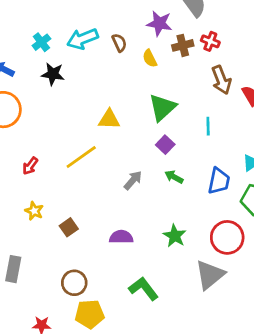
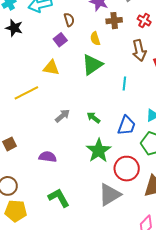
red cross: (210, 41) -> (144, 20), moved
brown semicircle: (119, 43) -> (69, 20), moved
yellow semicircle: (150, 58) -> (95, 39), moved
purple square: (165, 145) -> (60, 40), moved
green star: (175, 236) -> (99, 151), moved, size x1.4

